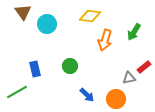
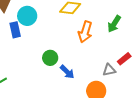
blue rectangle: (35, 69) -> (15, 30), moved
blue arrow: (87, 95) -> (67, 72), moved

